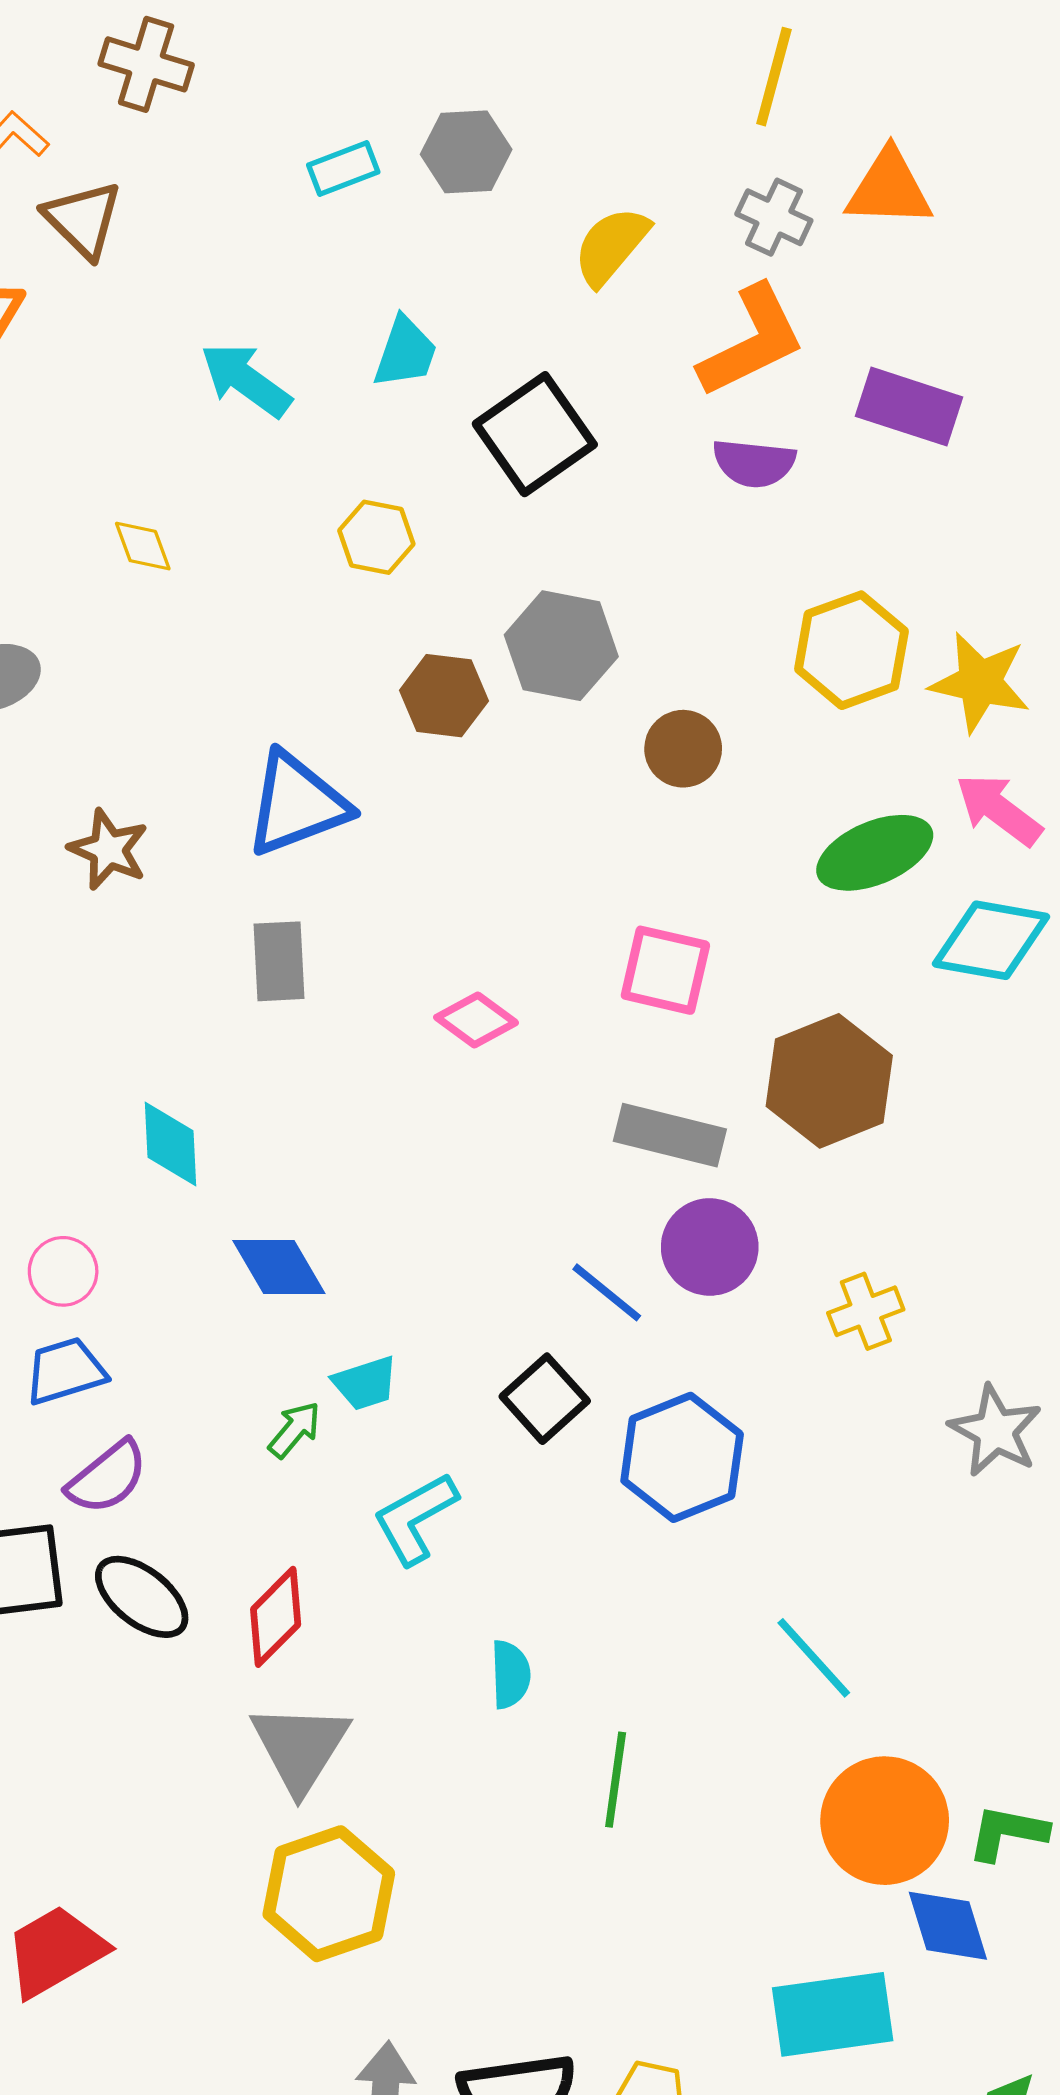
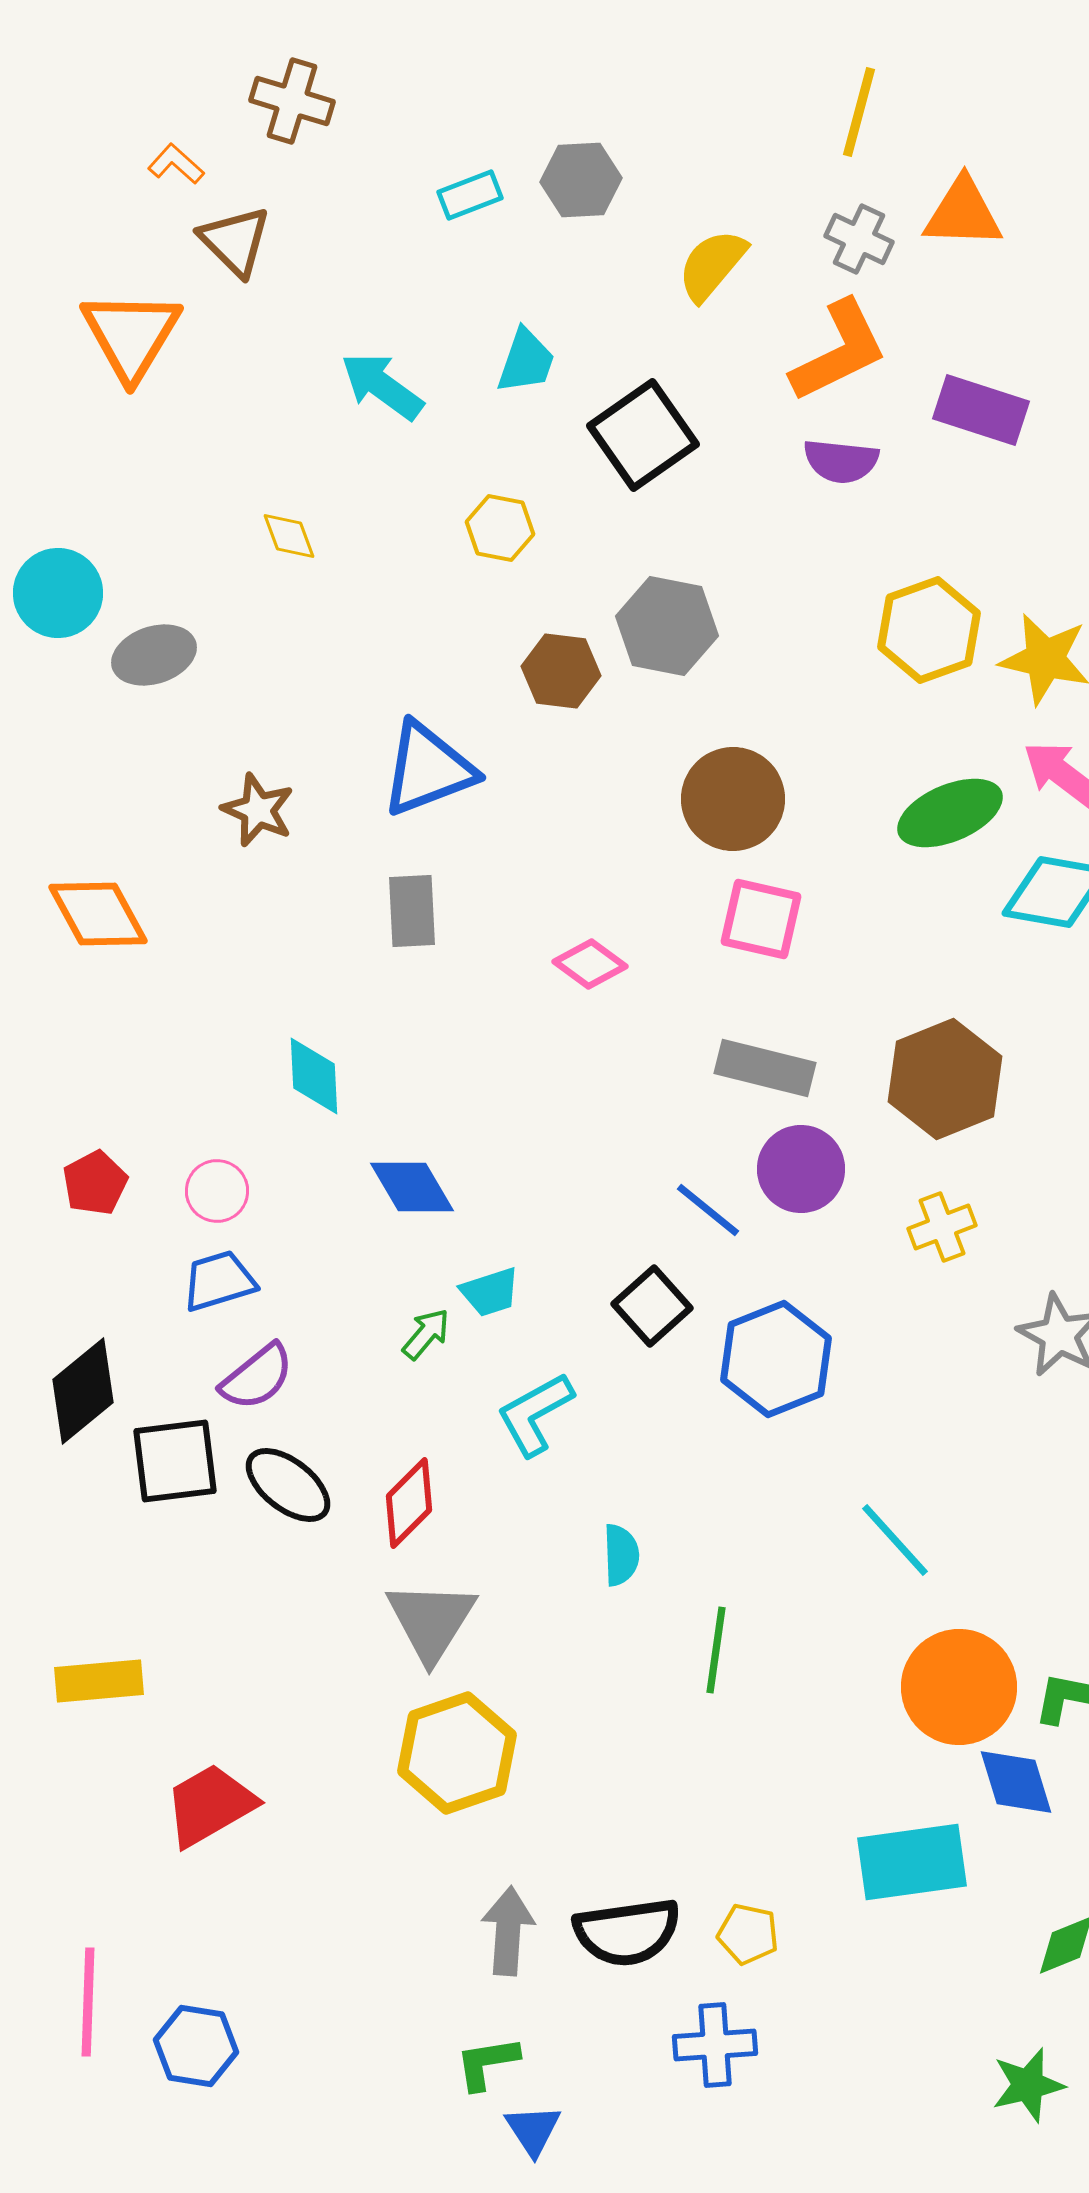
brown circle: (683, 749) -> (733, 799), moved, size x1.5
brown hexagon: (829, 1081) -> (945, 1079), moved

